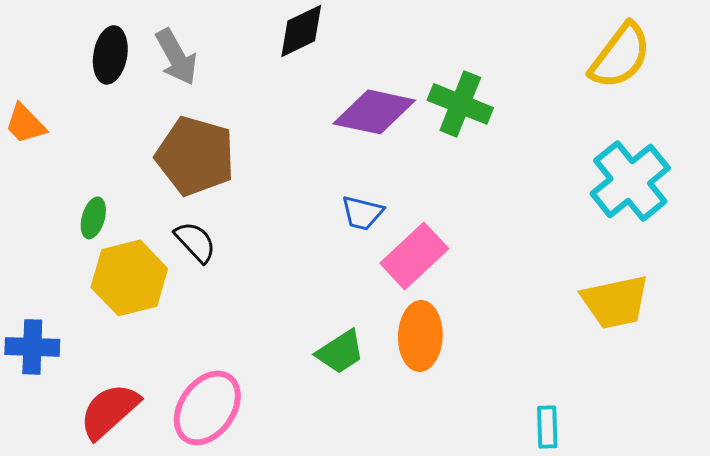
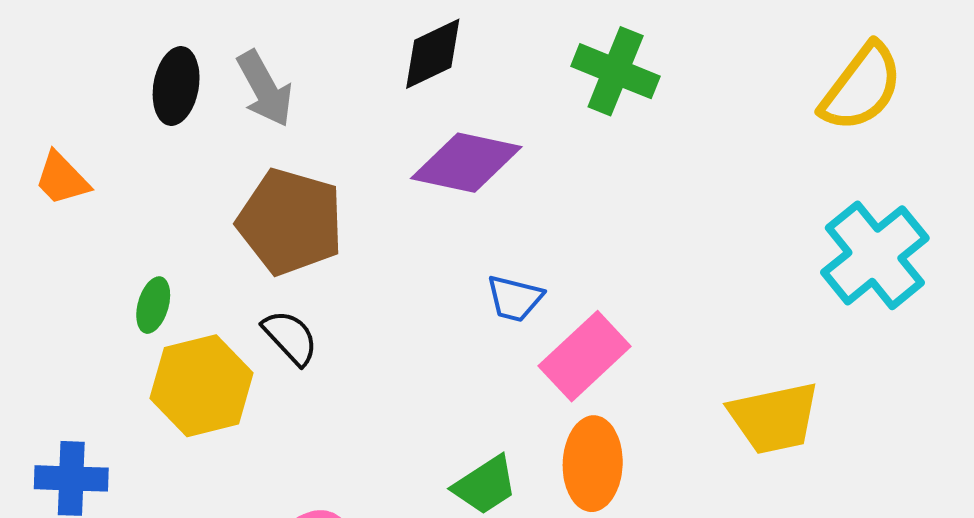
green cross: (460, 104) -> (616, 71), moved
purple diamond: (374, 112) -> (466, 163), moved
yellow trapezoid: (615, 302) -> (774, 418), moved

